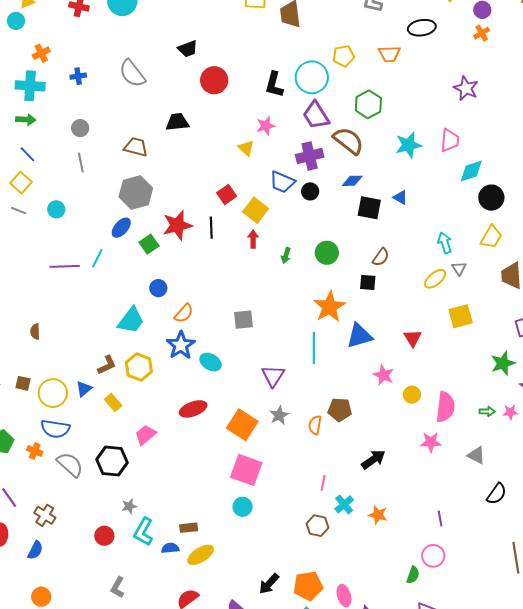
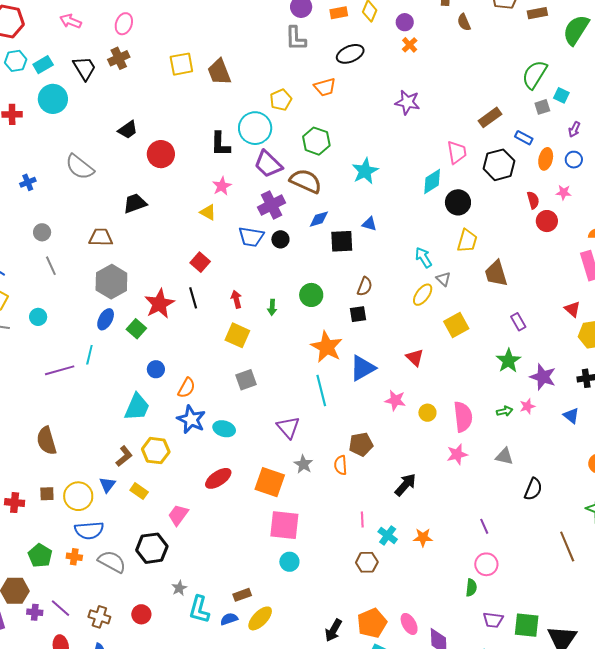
pink trapezoid: (450, 140) -> (457, 152), moved
yellow square: (256, 210) -> (237, 335), moved
brown semicircle: (35, 332) -> (46, 441), size x1.8
red circle: (104, 536) -> (141, 614), moved

